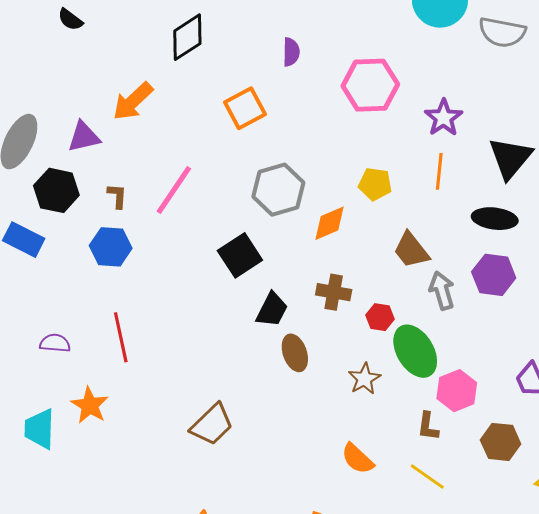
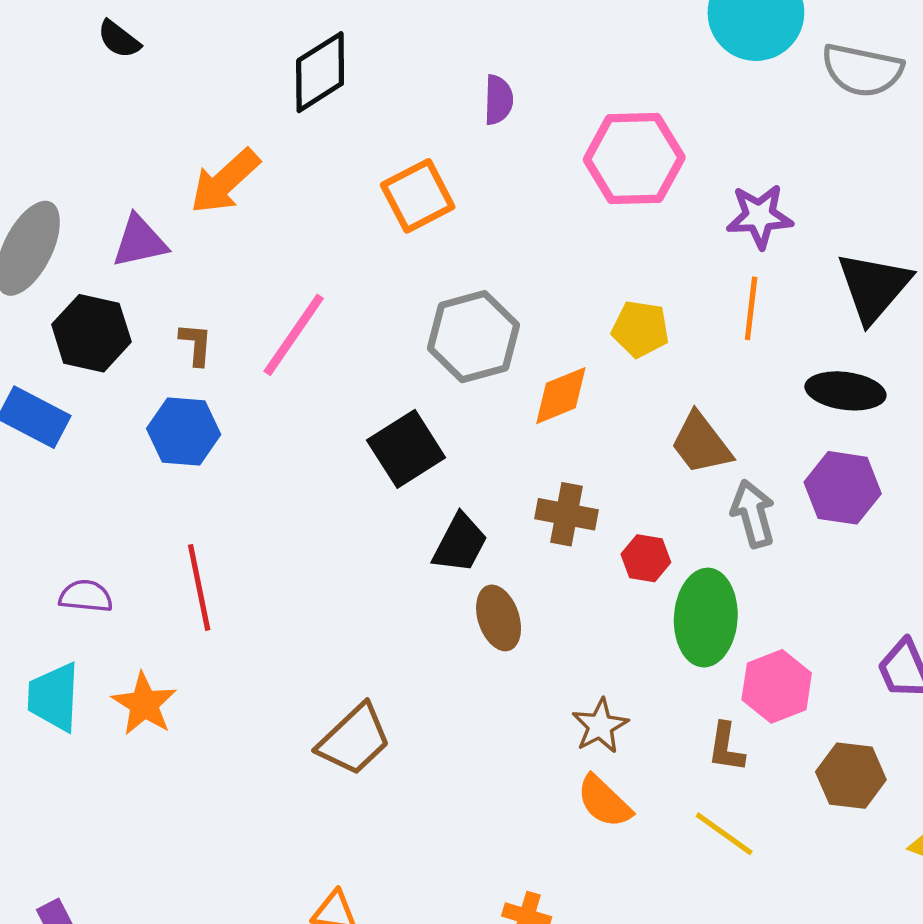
purple star: (444, 118) -> (760, 216), turned 30
green ellipse: (415, 351) -> (706, 618), turned 34
brown star: (364, 379) -> (600, 726), moved
cyan trapezoid: (40, 429) -> (54, 697), moved

